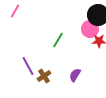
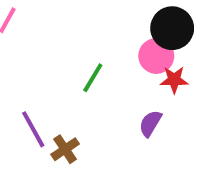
purple semicircle: (75, 75) -> (150, 123), moved

